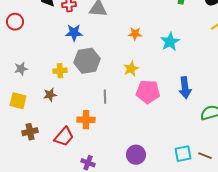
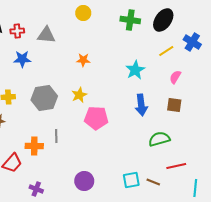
cyan star: (170, 42) -> (135, 70), moved
gray hexagon: (87, 61) -> (44, 98), moved
blue arrow: (185, 88) -> (141, 105), moved
gray line: (105, 97) -> (56, 136), moved

